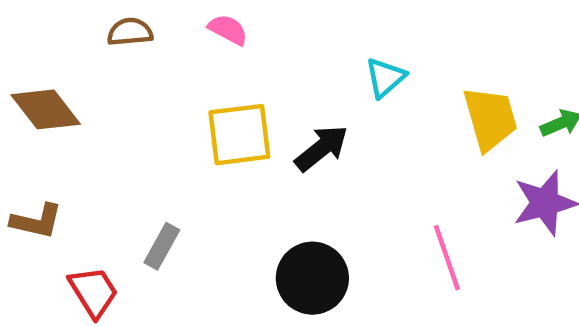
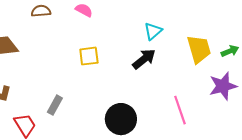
yellow square: (239, 135) -> (89, 56), size x0.7
black arrow: (321, 148) -> (144, 59), moved

